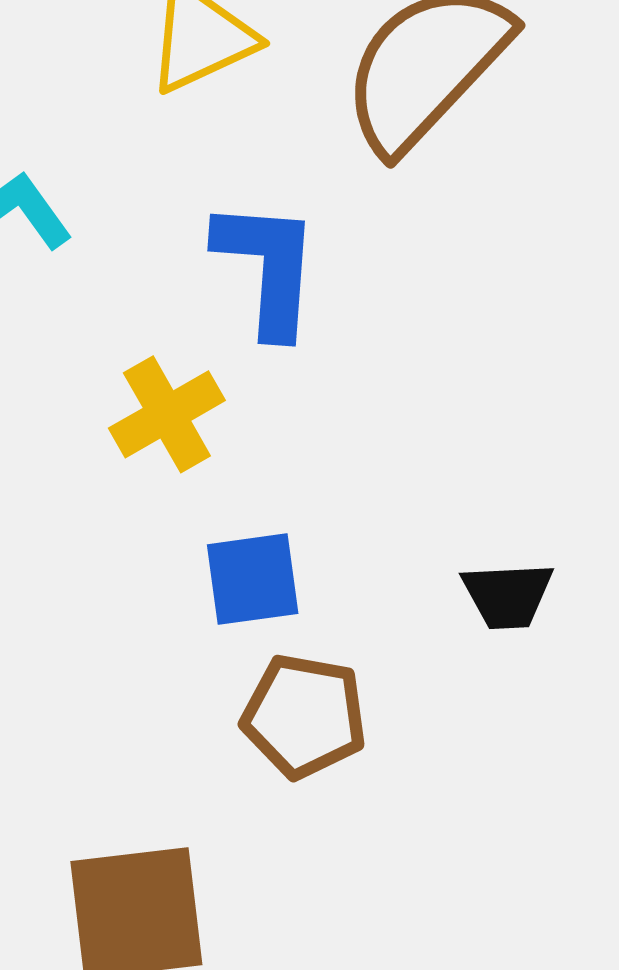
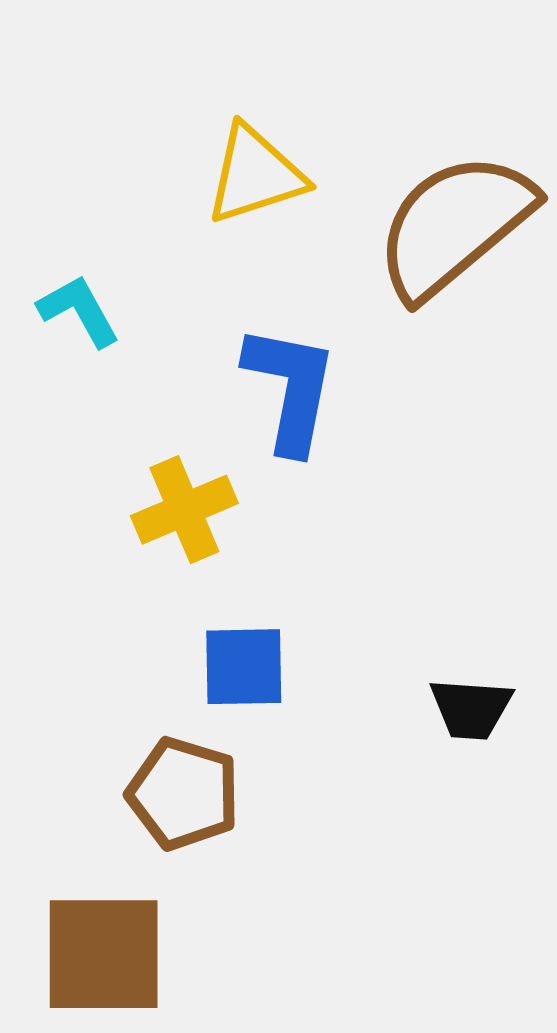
brown pentagon: (304, 716) -> (183, 794), moved

